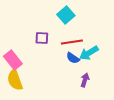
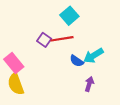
purple square: (42, 38) -> (44, 40), turned 32
red line: (72, 42) -> (62, 39), moved

